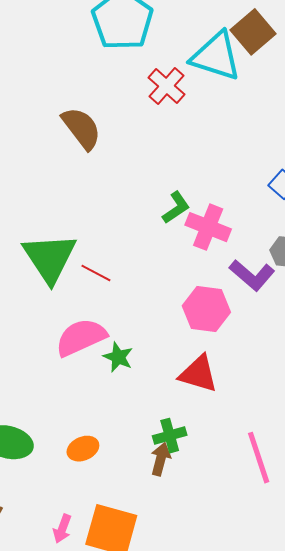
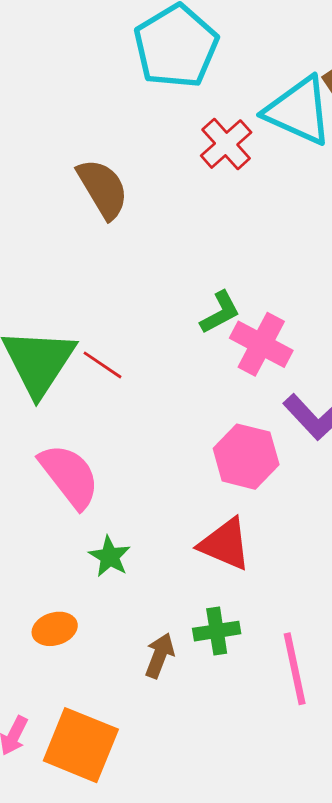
red line: (96, 273) -> (103, 365), moved
pink semicircle: (81, 337) -> (69, 476), turned 70
green star: (118, 357) -> (110, 557), moved
green cross: (170, 436) -> (217, 631), moved

